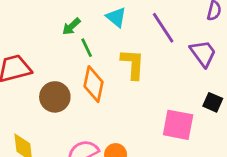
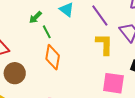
yellow L-shape: (133, 64) -> (104, 44), moved
brown circle: (55, 97) -> (15, 73), moved

